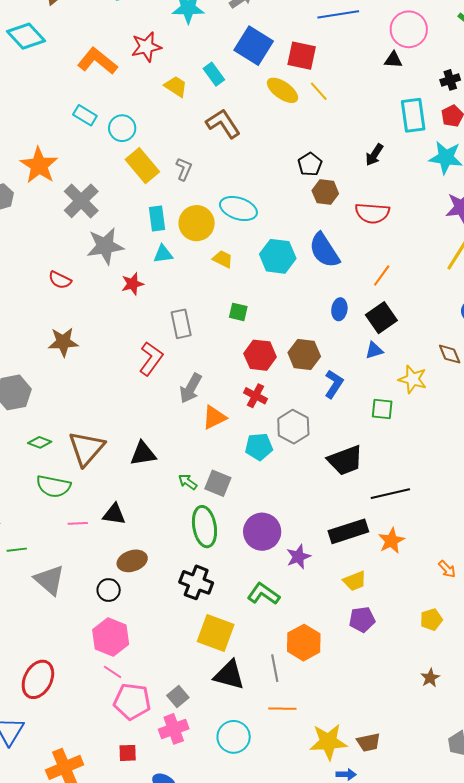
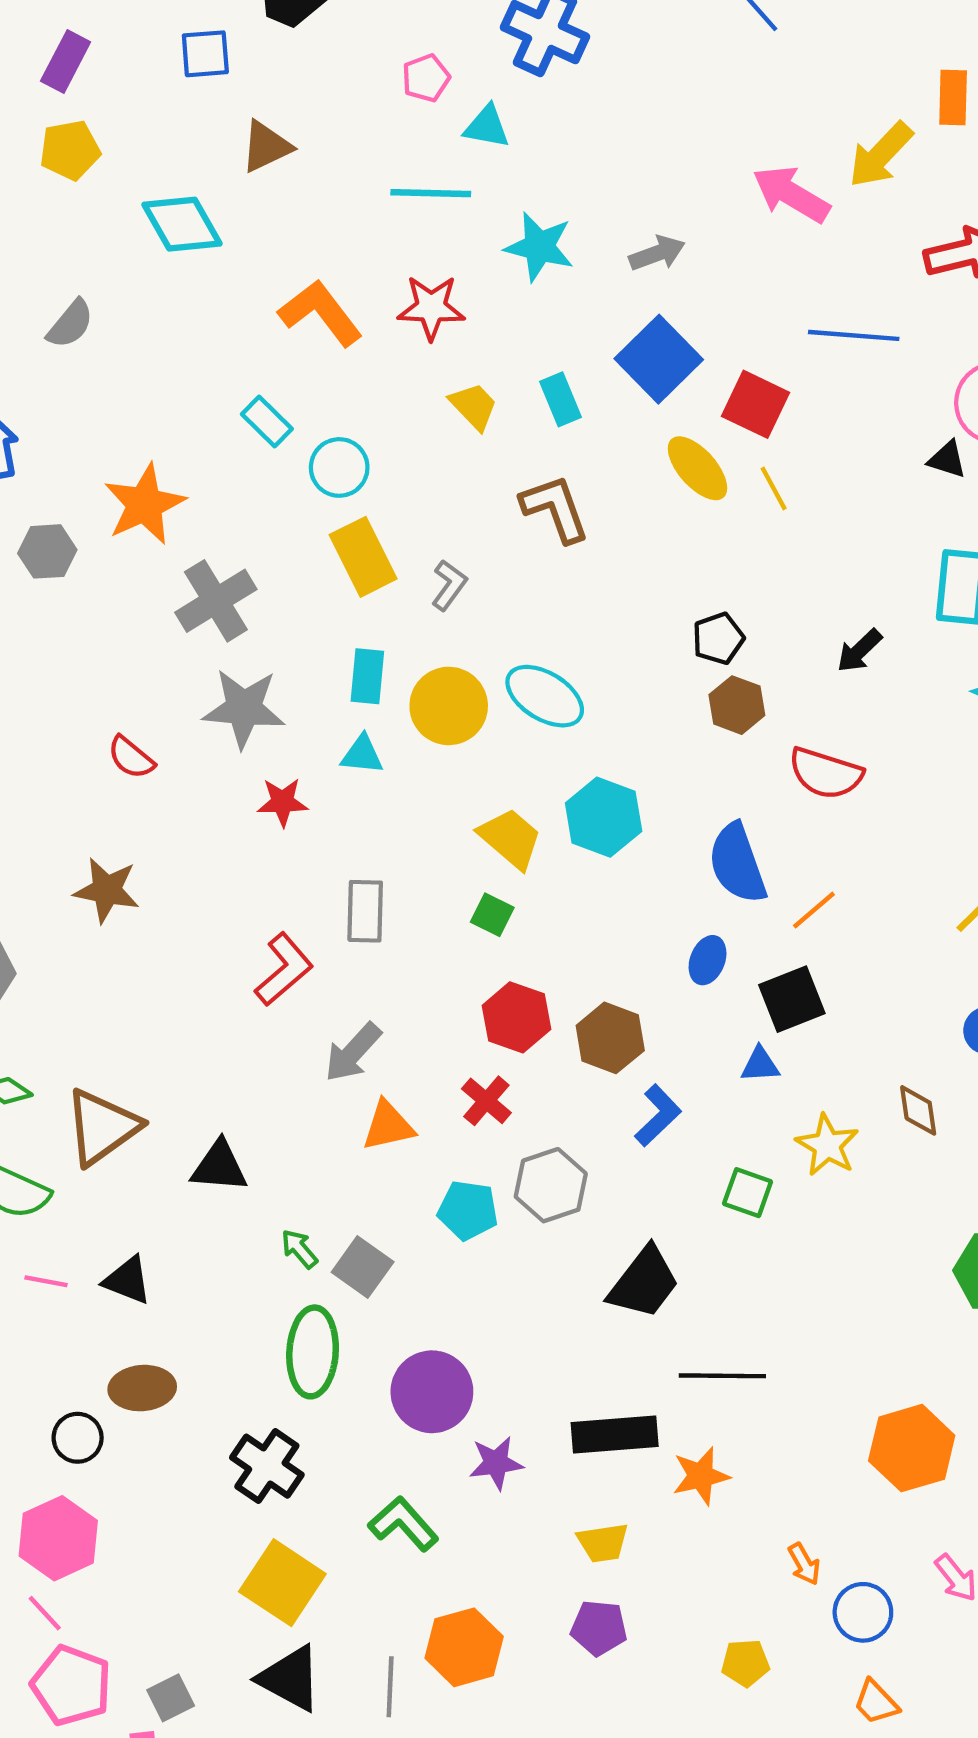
blue semicircle: (324, 250) -> (737, 863), moved
yellow trapezoid: (223, 259) -> (510, 838), moved, size x1.5
black trapezoid: (345, 460) -> (644, 1283), turned -45

